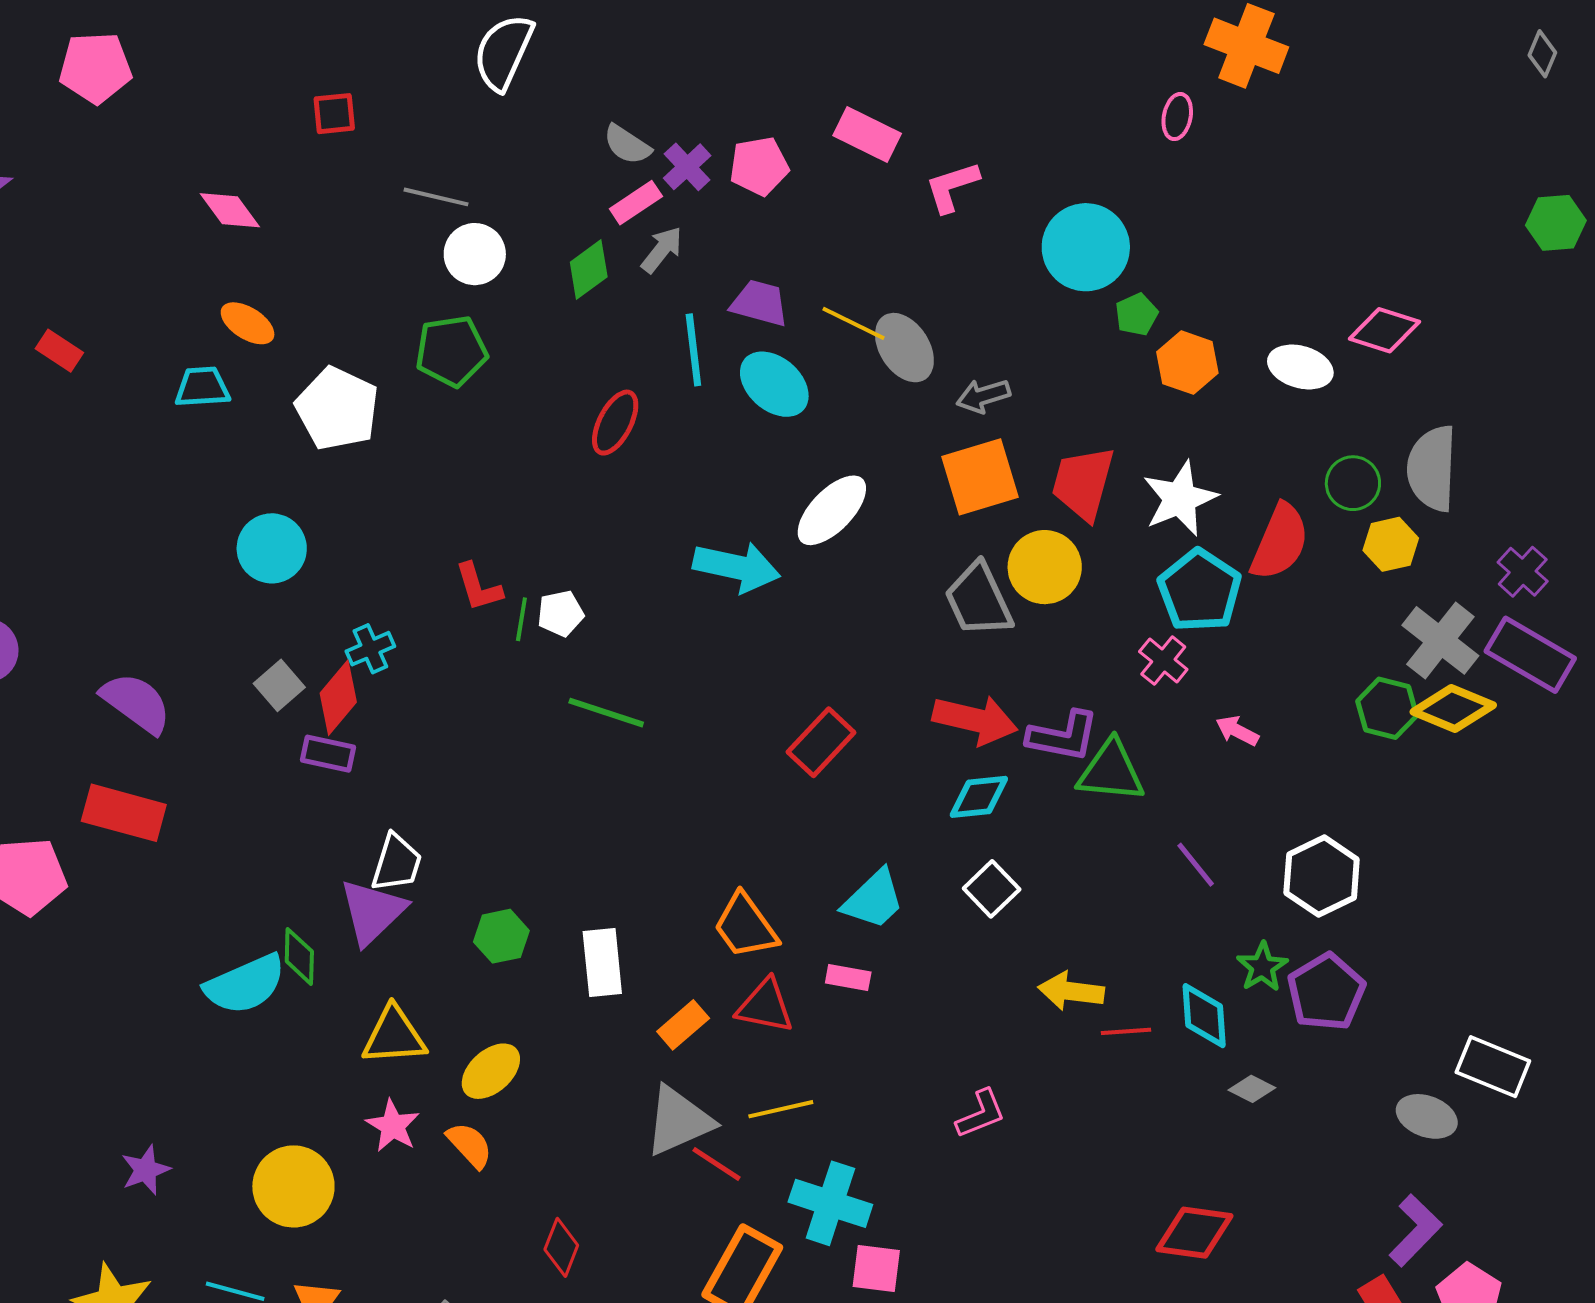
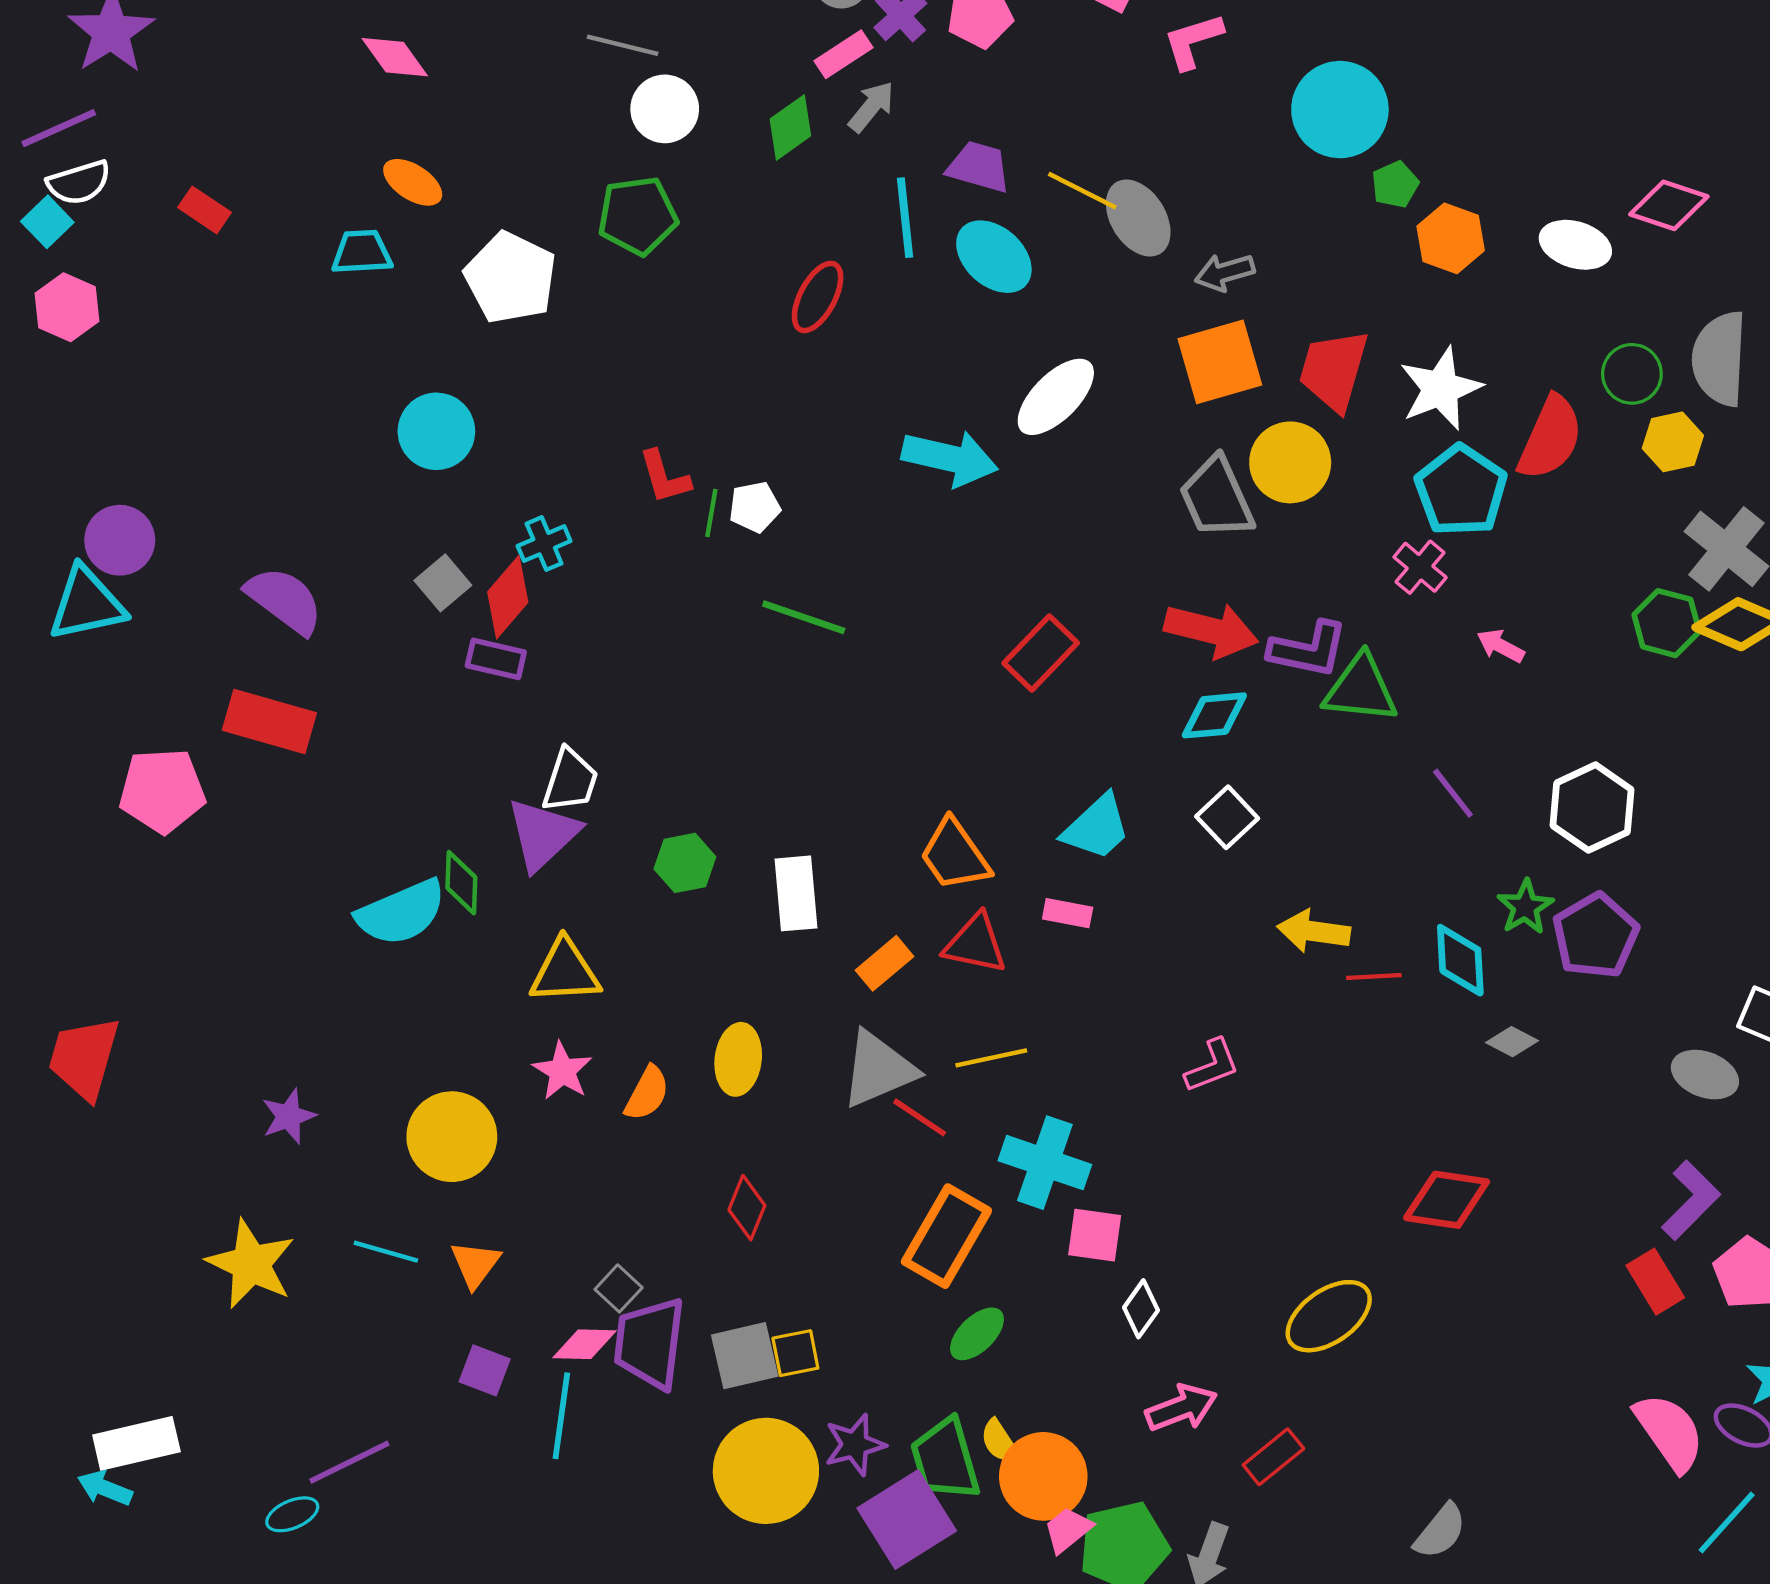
yellow ellipse: (491, 1071) -> (738, 1059), moved, turned -42
orange semicircle: (470, 1145) -> (647, 1093), turned 70

